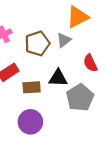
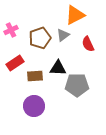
red semicircle: (90, 63) -> (88, 44), moved
gray pentagon: (80, 98) -> (77, 85), turned 30

